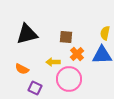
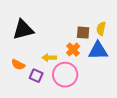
brown square: (66, 37) -> (83, 33), moved
purple square: (35, 88) -> (36, 76), moved

